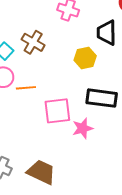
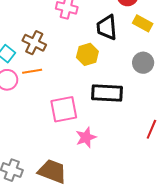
orange line: (26, 88) -> (32, 71), moved
pink star: (83, 128) -> (86, 137), moved

